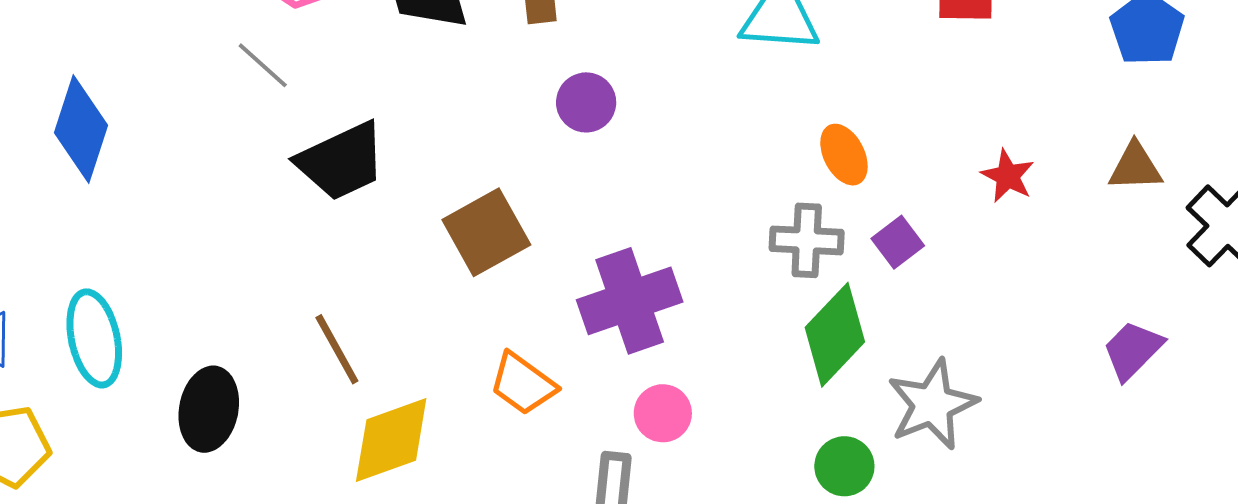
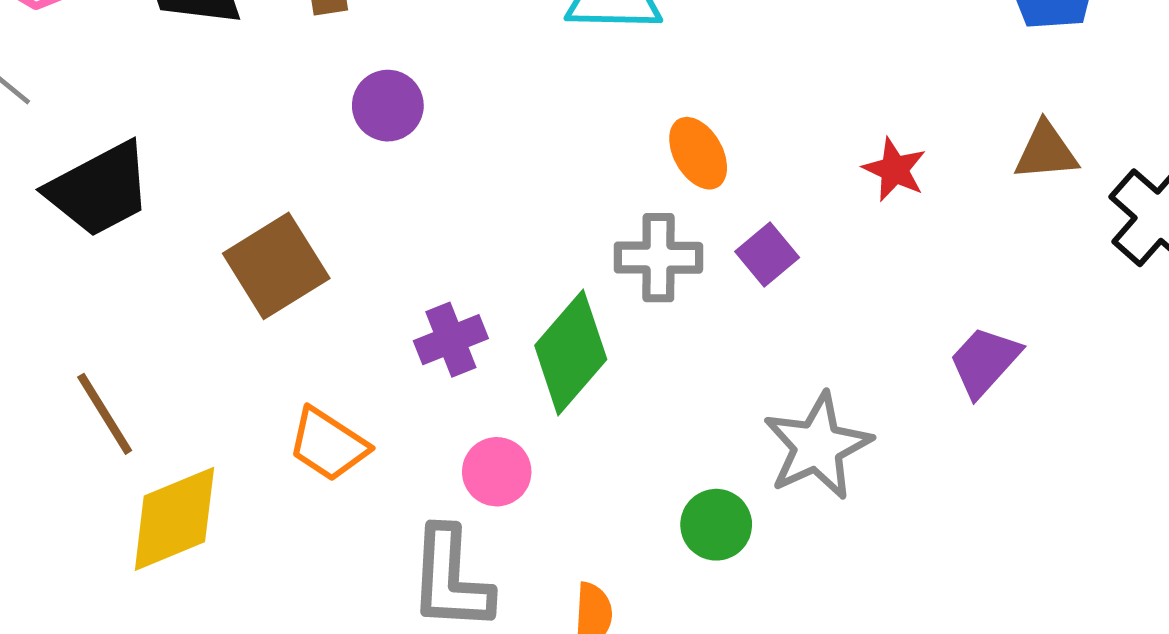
purple cross: (630, 301) -> (451, 340), size x0.6
green diamond: (835, 335) -> (571, 352), moved
purple trapezoid: (1133, 350) -> (985, 361), moved

